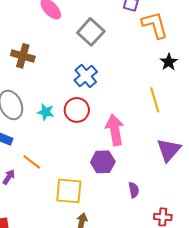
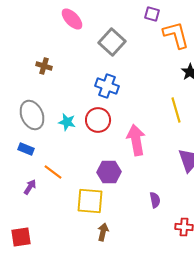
brown cross: (23, 56) -> (44, 66), size x0.7
blue cross: (86, 76) -> (107, 86), turned -30
purple hexagon: (103, 162) -> (109, 172), moved

